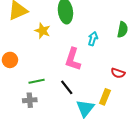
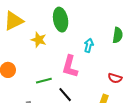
green line: (37, 81) -> (44, 81), moved

